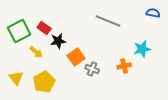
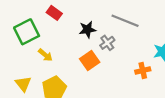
red rectangle: (44, 28) -> (54, 13), moved
black star: (58, 41) -> (87, 30), moved
gray cross: (92, 69) -> (107, 43), moved, turned 32

